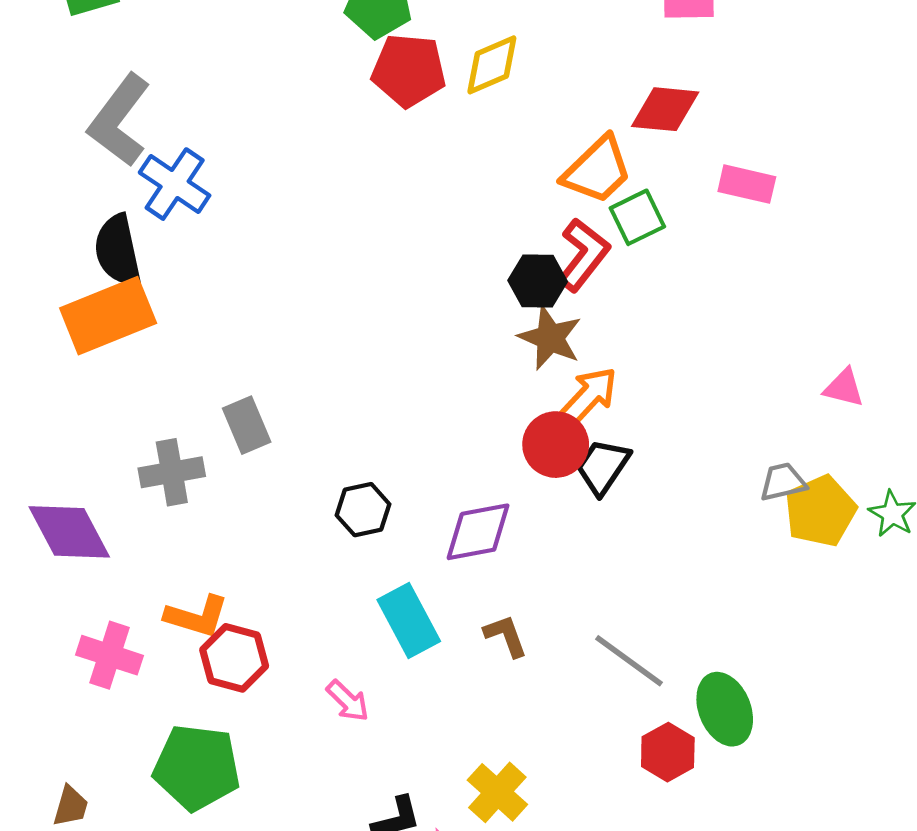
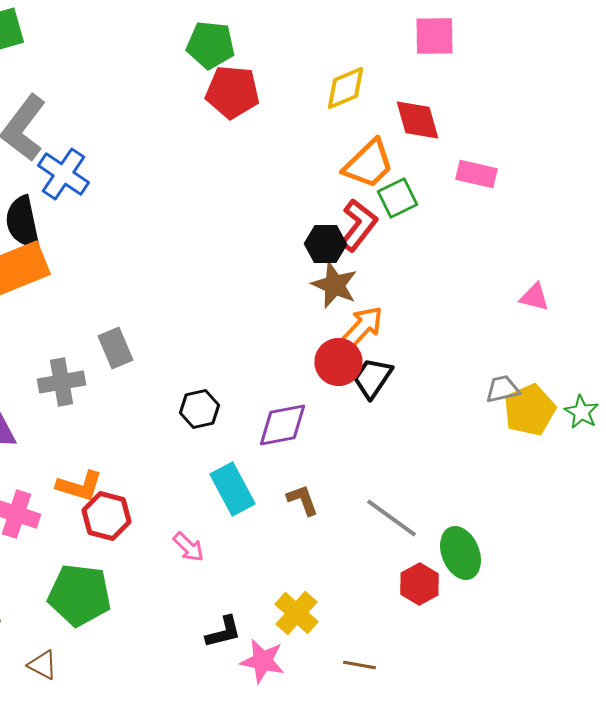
yellow diamond: (492, 65) -> (346, 88), moved
red diamond: (665, 109) -> (418, 120), turned 69
pink triangle: (844, 388) -> (534, 297), moved

